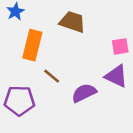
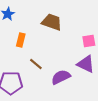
orange rectangle: (32, 45) -> (21, 40), size x0.6

